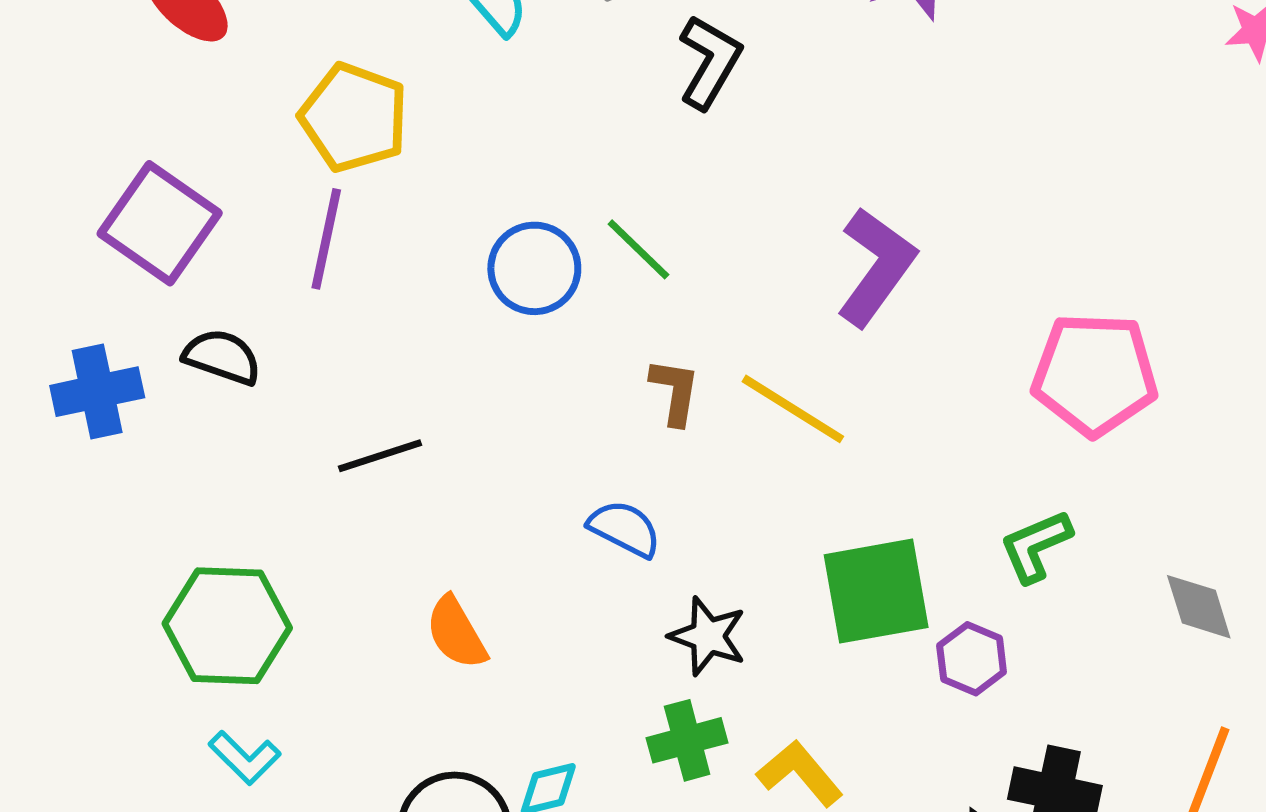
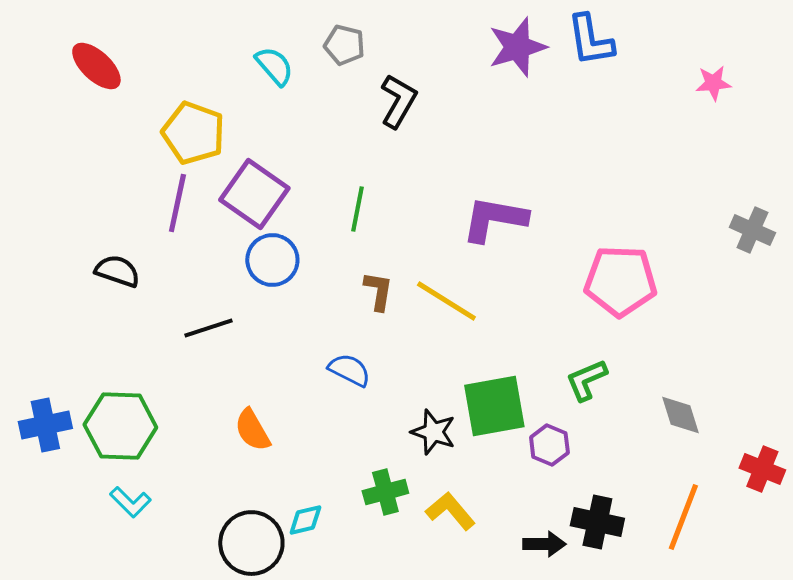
purple square: (160, 223) -> (254, 194), moved
green line: (638, 249) -> (357, 209), turned 57
purple L-shape: (876, 267) -> (494, 219), turned -116
blue circle: (534, 268) -> (272, 260), moved
blue cross: (97, 392) -> (45, 425), moved
black star: (708, 636) -> (433, 432), moved

